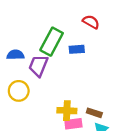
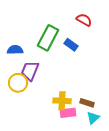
blue rectangle: (77, 49) -> (71, 45), turned 40
purple trapezoid: (38, 66) -> (30, 71), moved

